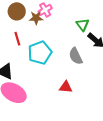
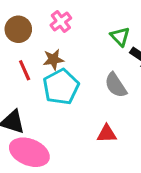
brown star: (36, 18) -> (53, 60), moved

